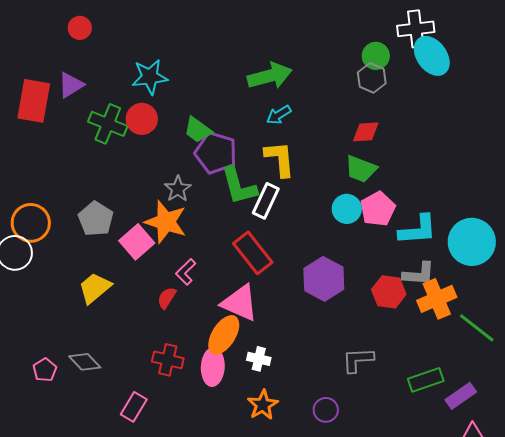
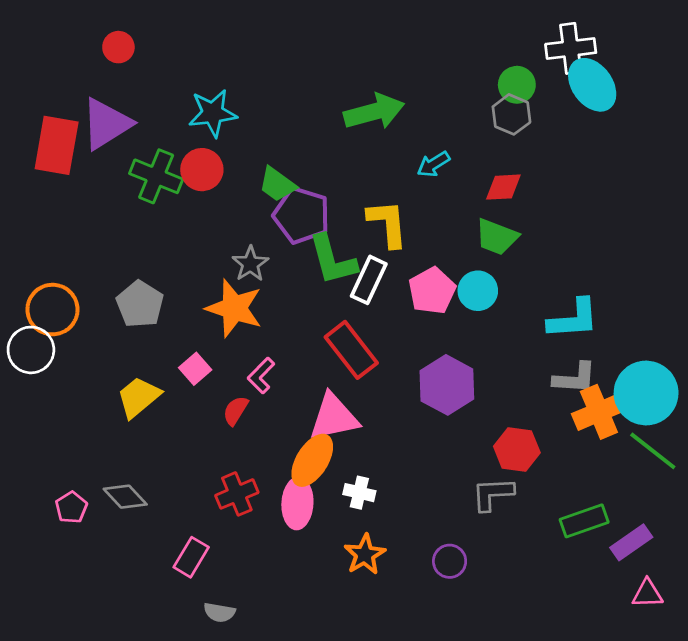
purple triangle: (71, 85) -> (106, 124), size x1.5
cyan arrow: (279, 115) -> (433, 164), moved
pink pentagon: (378, 209) -> (432, 291), moved
pink square: (137, 242) -> (195, 369), moved, size x0.7
cyan circle: (472, 242) -> (646, 393), moved
red hexagon: (389, 292) -> (517, 450), moved
pink triangle: (240, 303) -> (334, 417), turned -36
red cross: (168, 360) -> (237, 494), turned -36

